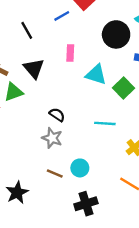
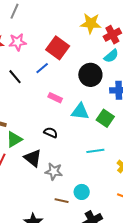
black line: (27, 30) -> (15, 77), moved
pink rectangle: (70, 53) -> (55, 98), turned -56
black triangle: (34, 69) -> (33, 158), moved
black semicircle: (57, 115) -> (51, 133), moved

